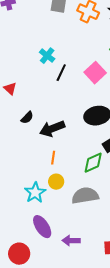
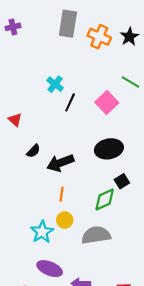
purple ellipse: (42, 227) -> (50, 269), turned -35

